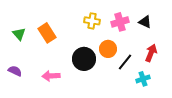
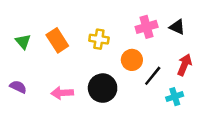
yellow cross: (92, 21) -> (99, 39), moved
black circle: (84, 59) -> (103, 88), moved

